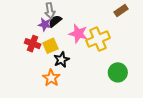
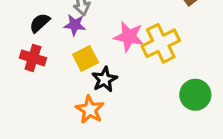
black semicircle: (55, 21) -> (40, 23), moved
red cross: (33, 44) -> (33, 58), moved

